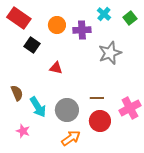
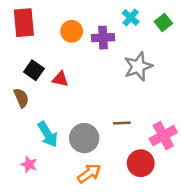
red rectangle: (19, 18) -> (24, 23), turned 50
black square: (32, 45) -> (34, 70), moved
red triangle: (56, 68) -> (60, 79), moved
brown semicircle: (17, 93) -> (21, 98), moved
red circle: (100, 121) -> (141, 163), moved

